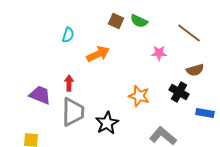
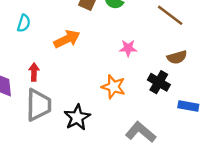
cyan semicircle: (68, 35) -> (24, 23), moved
pink star: (159, 53) -> (128, 48), moved

